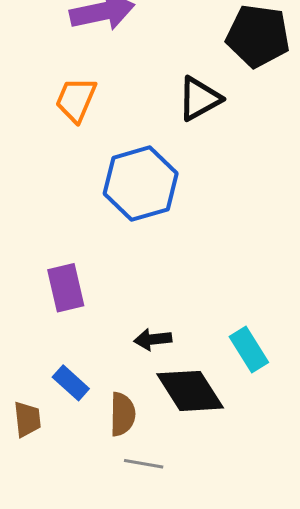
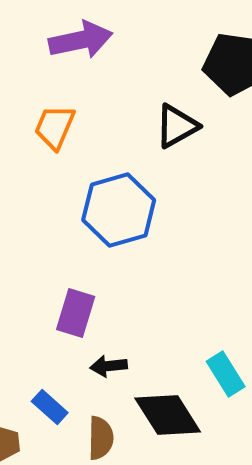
purple rectangle: (66, 288) -> (76, 313), moved, turned 30
black arrow: (153, 339) -> (109, 366), moved

